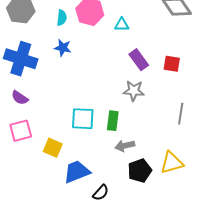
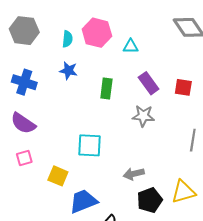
blue cross: (21, 59) -> (24, 82), size x0.7
purple semicircle: (20, 98) -> (23, 123), size x1.4
green rectangle: (113, 121) -> (106, 88), moved
pink square: (21, 131) -> (24, 158), size x0.7

